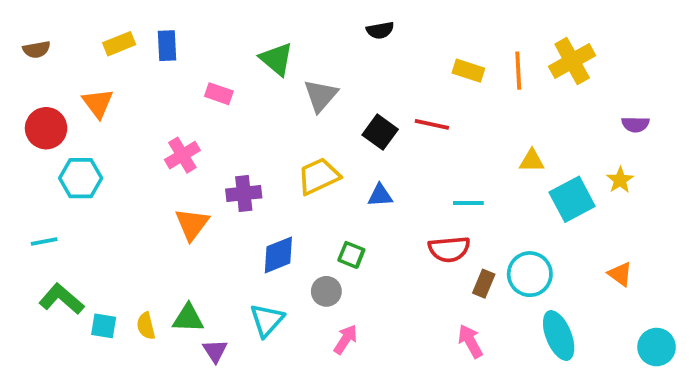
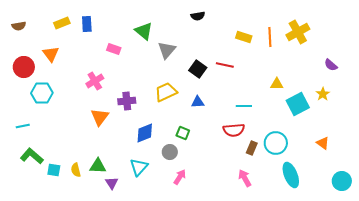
purple semicircle: (635, 124) -> (331, 65), turned 40

